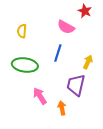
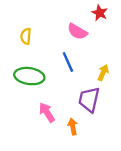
blue line: (58, 53) -> (68, 62), turned -42

